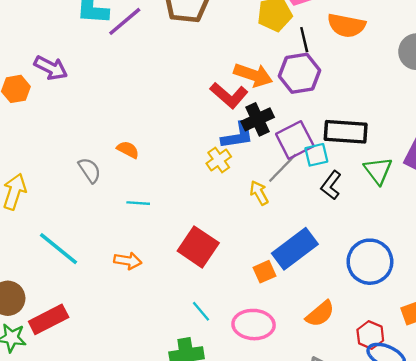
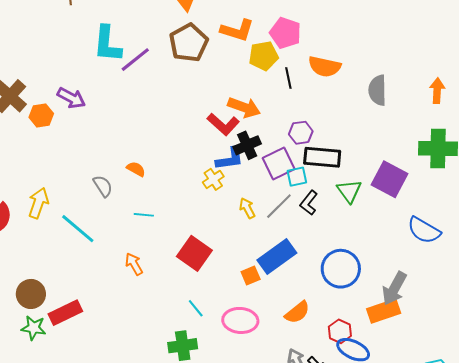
purple hexagon: (299, 73) -> (301, 133), moved, size x0.7
gray line: (283, 168) -> (279, 206), moved
cyan line: (58, 249) -> (78, 229), moved
orange arrow: (128, 261) -> (134, 264), turned -130

